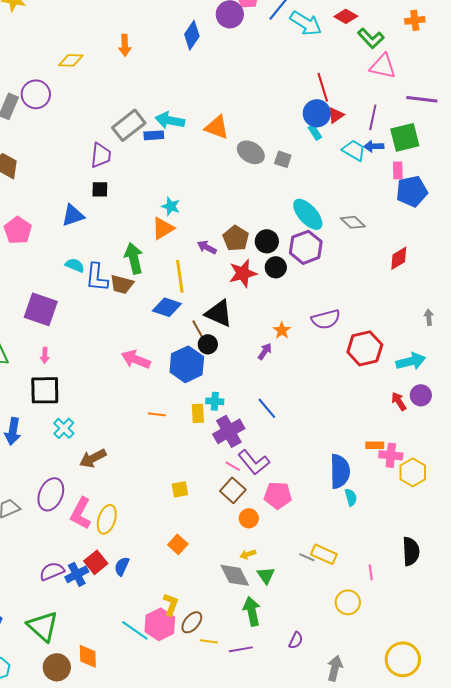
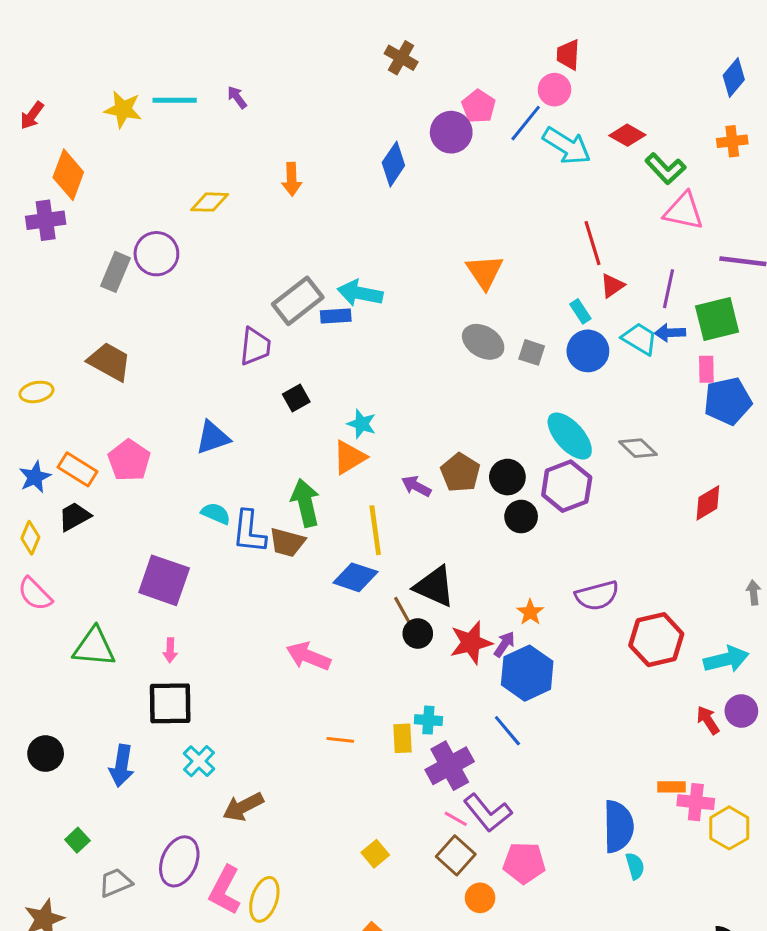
blue circle: (317, 113) -> (588, 351), moved
orange triangle: (217, 127) -> (485, 272), moved, turned 36
black square: (100, 189) -> (296, 398), moved, turned -30
red star: (243, 273) -> (471, 643), moved
blue hexagon: (187, 364) -> (527, 673), moved
yellow square: (180, 489) -> (375, 854), turned -30

